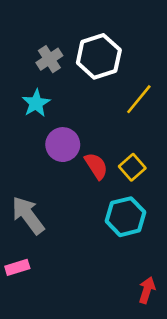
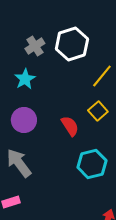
purple circle: (63, 145) -> (24, 120), moved
yellow square: (132, 167) -> (98, 111), moved

